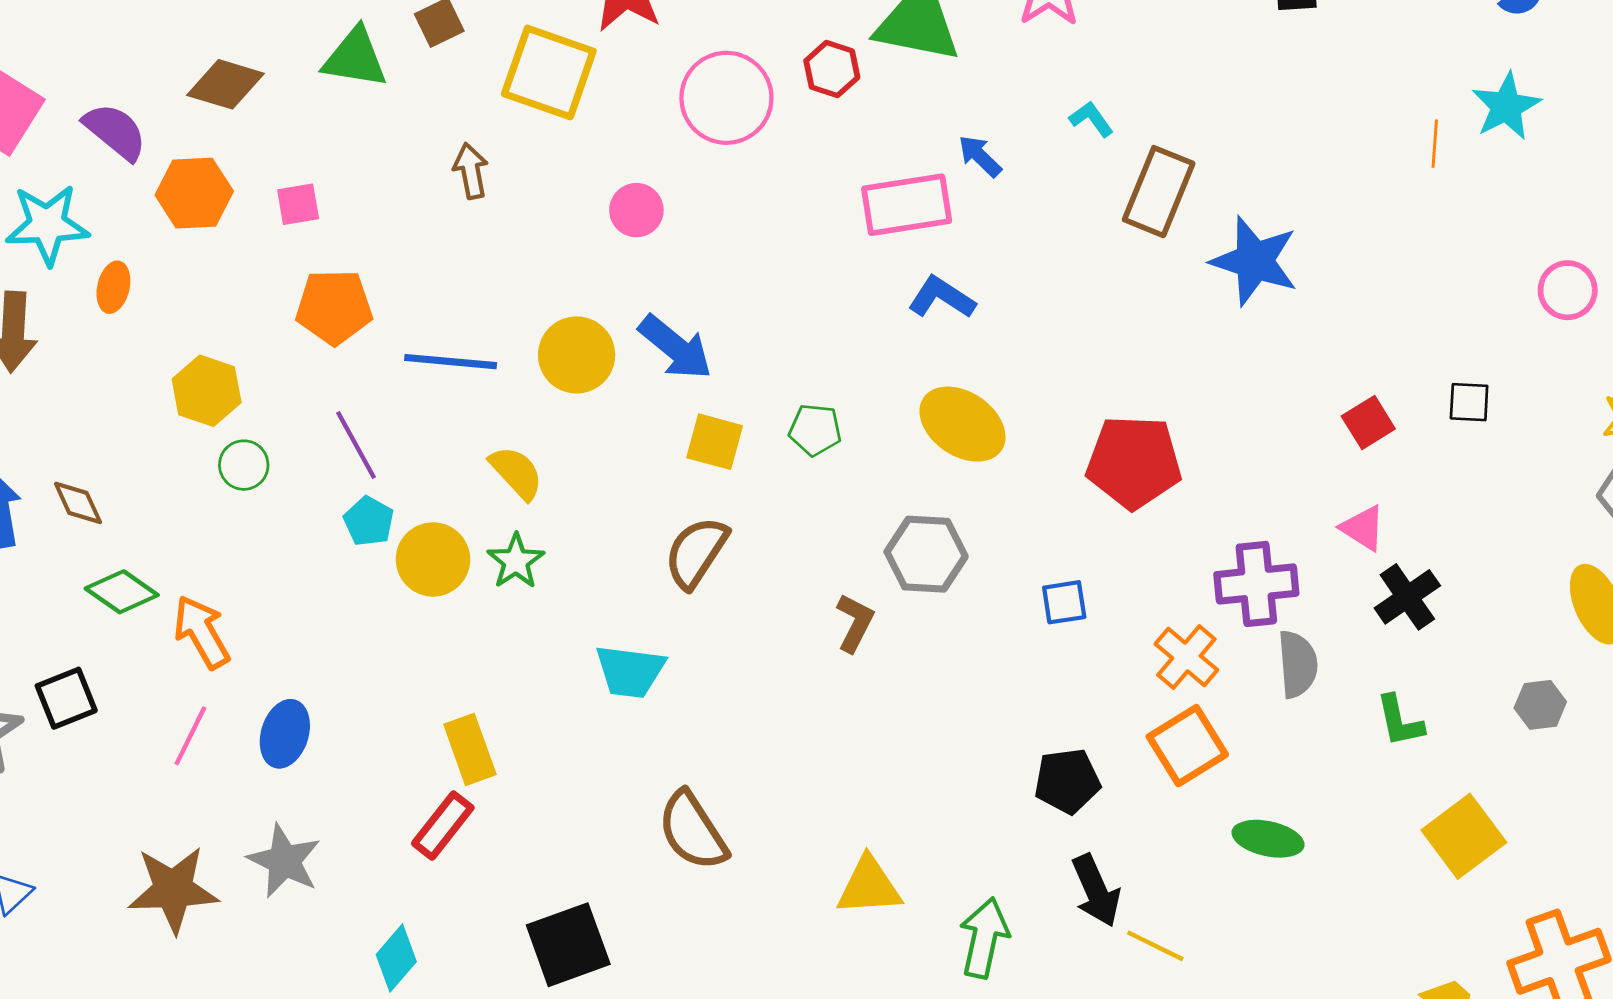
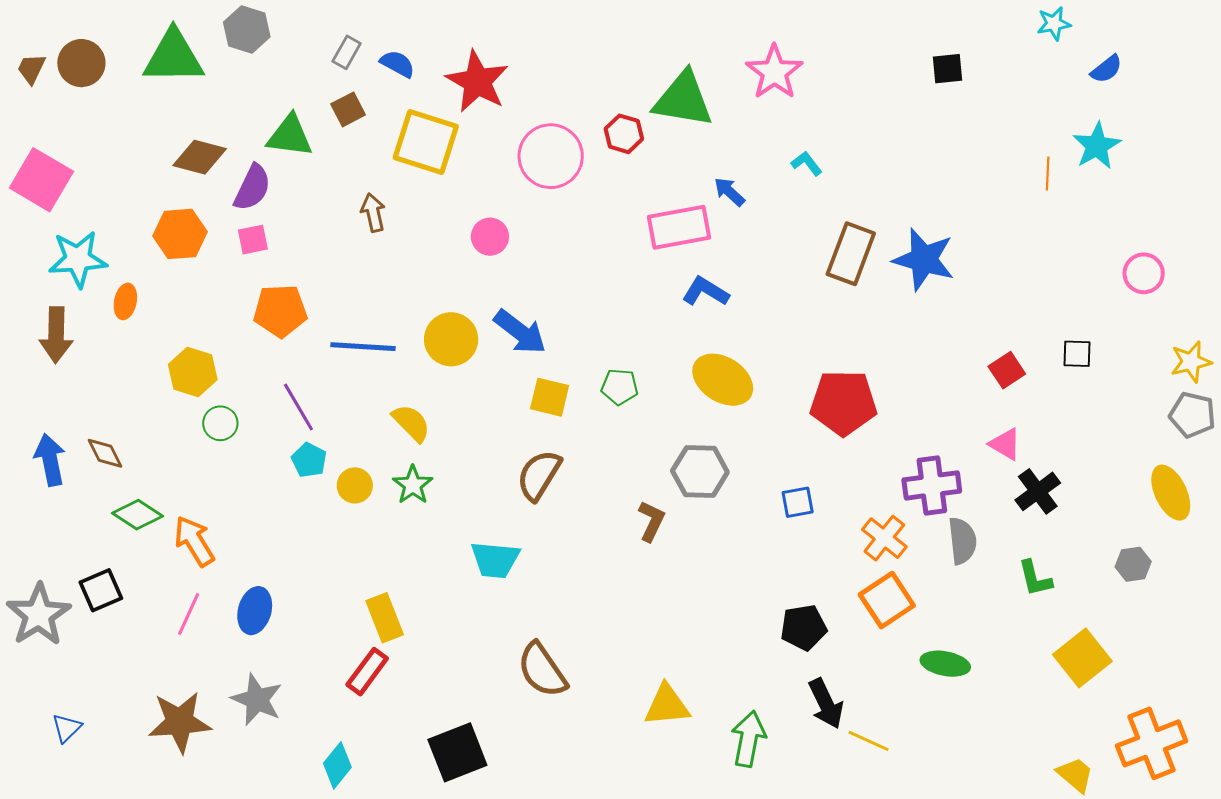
purple semicircle: (115, 132) -> (252, 188), moved, turned 78
brown rectangle: (1159, 192) -> (851, 254), moved
yellow circle: (433, 559) -> (355, 485), size x0.7

